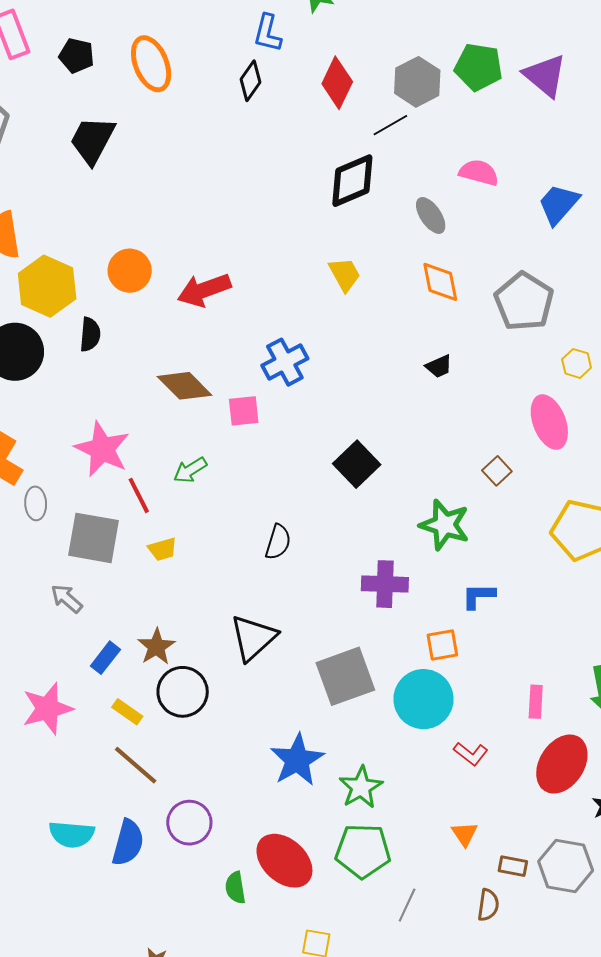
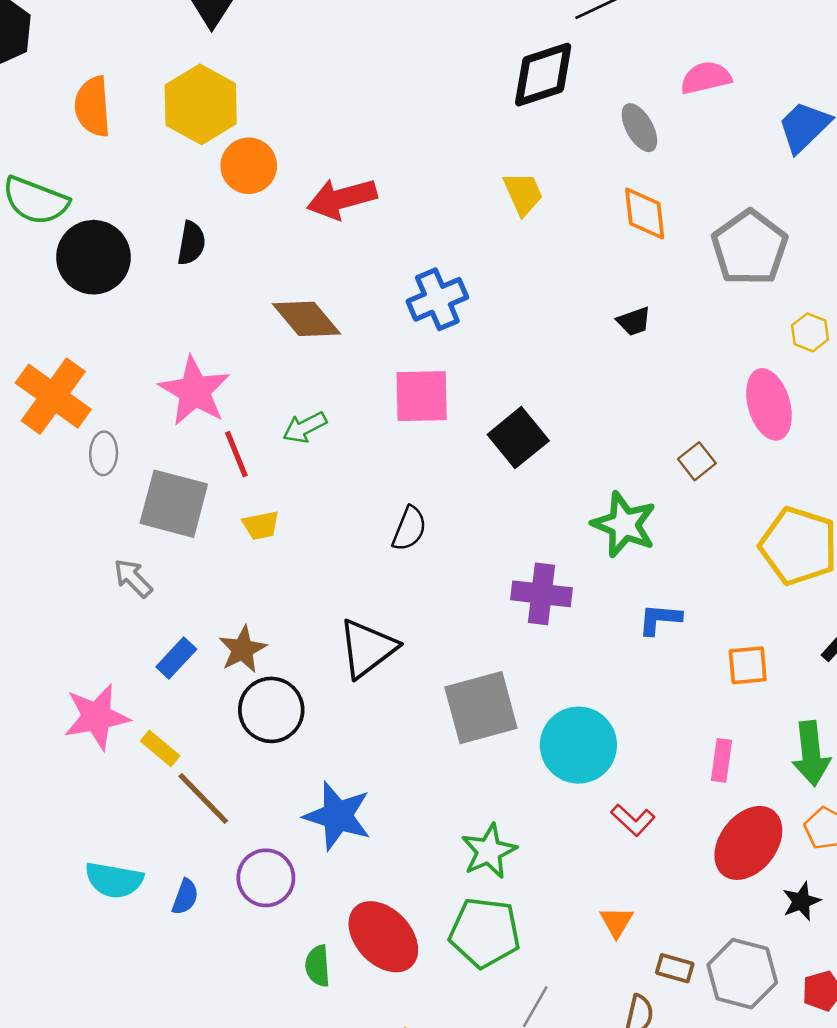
pink semicircle: (479, 172) -> (706, 78), turned -33
yellow hexagon: (47, 286) -> (201, 104), moved
pink square: (244, 411) -> (422, 396), moved, size x1.4
orange square: (442, 645) -> (748, 665), moved
yellow rectangle: (127, 712) -> (160, 748), moved
blue star: (297, 760) -> (338, 816), moved, turned -30
blue semicircle: (128, 843) -> (185, 897), size x0.6

